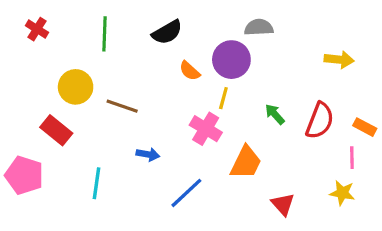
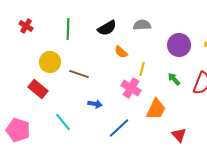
gray semicircle: (259, 27) -> (142, 25), moved
purple circle: (231, 60) -> (179, 45), moved
pink pentagon: (24, 175) -> (18, 130), moved
cyan line: (96, 183) -> (63, 122), turned -48

